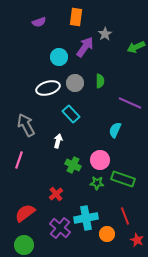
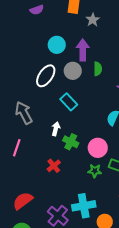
gray star: (105, 34) -> (93, 20), moved
purple arrow: (85, 47) -> (83, 50), moved, turned -35
white ellipse: (48, 88) -> (46, 76), turned -40
green cross: (73, 165) -> (71, 142), moved
red cross: (56, 194) -> (54, 166), moved

